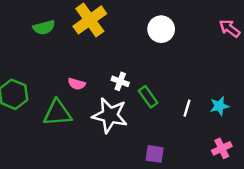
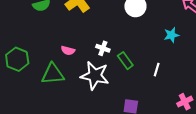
cyan star: (219, 106) -> (171, 35), moved

